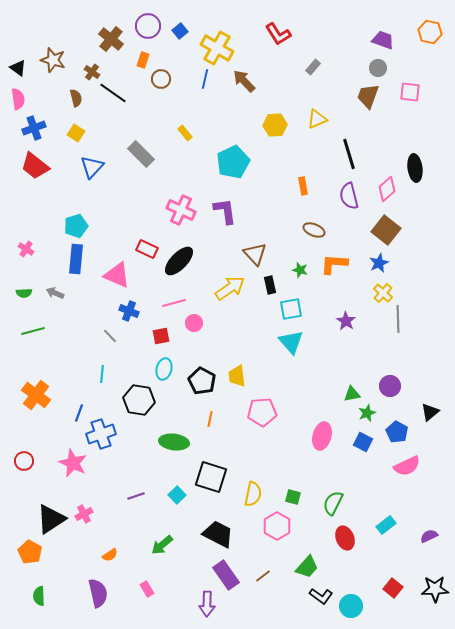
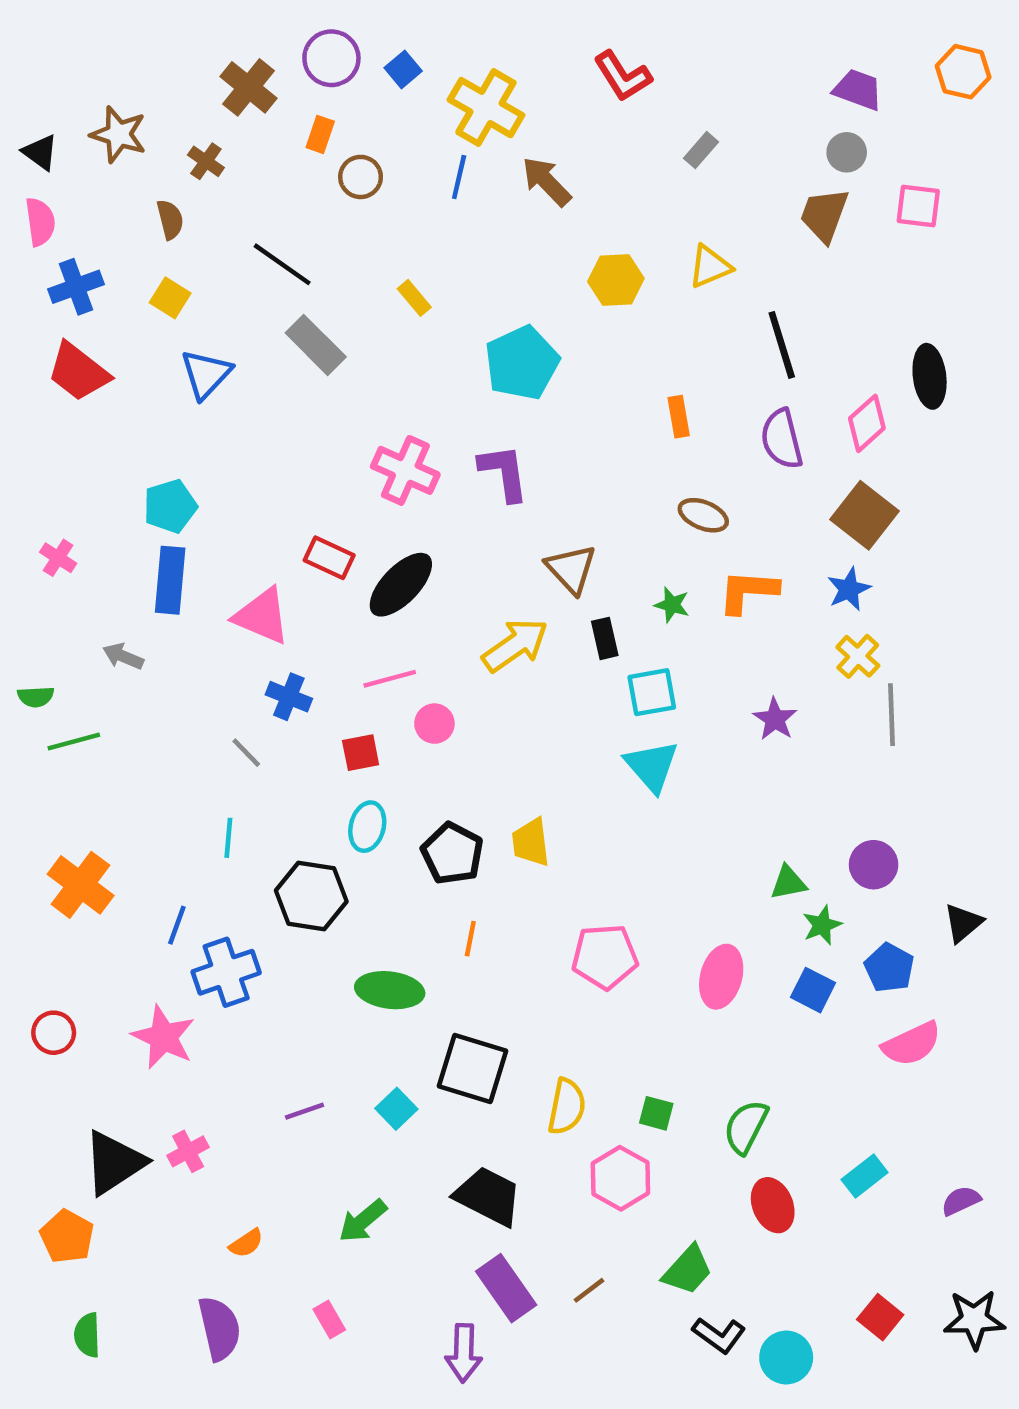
black line: (113, 93) -> (282, 264), moved
green semicircle: (24, 293) -> (36, 697), moved
pink pentagon: (262, 412) -> (605, 957), moved

